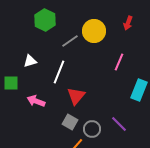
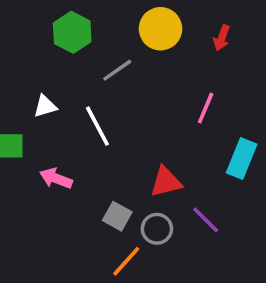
yellow circle: (94, 31) -> (161, 29), moved
white line: (59, 72) -> (97, 126), turned -50
red triangle: (76, 96) -> (166, 182), moved, turned 36

